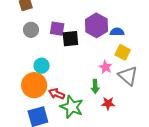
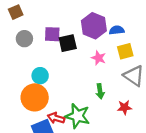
yellow square: (123, 52) -> (125, 51), turned -35
pink star: (106, 67) -> (99, 58), moved
red arrow: (57, 94) -> (56, 118), moved
red star: (108, 103) -> (125, 107), moved

